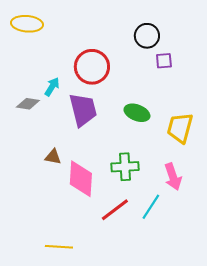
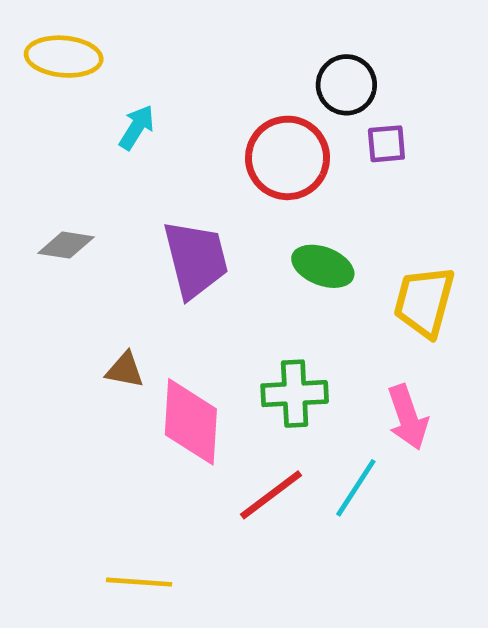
red circle: (92, 67) -> (288, 158), moved
cyan arrow: (52, 87) -> (137, 127), moved

